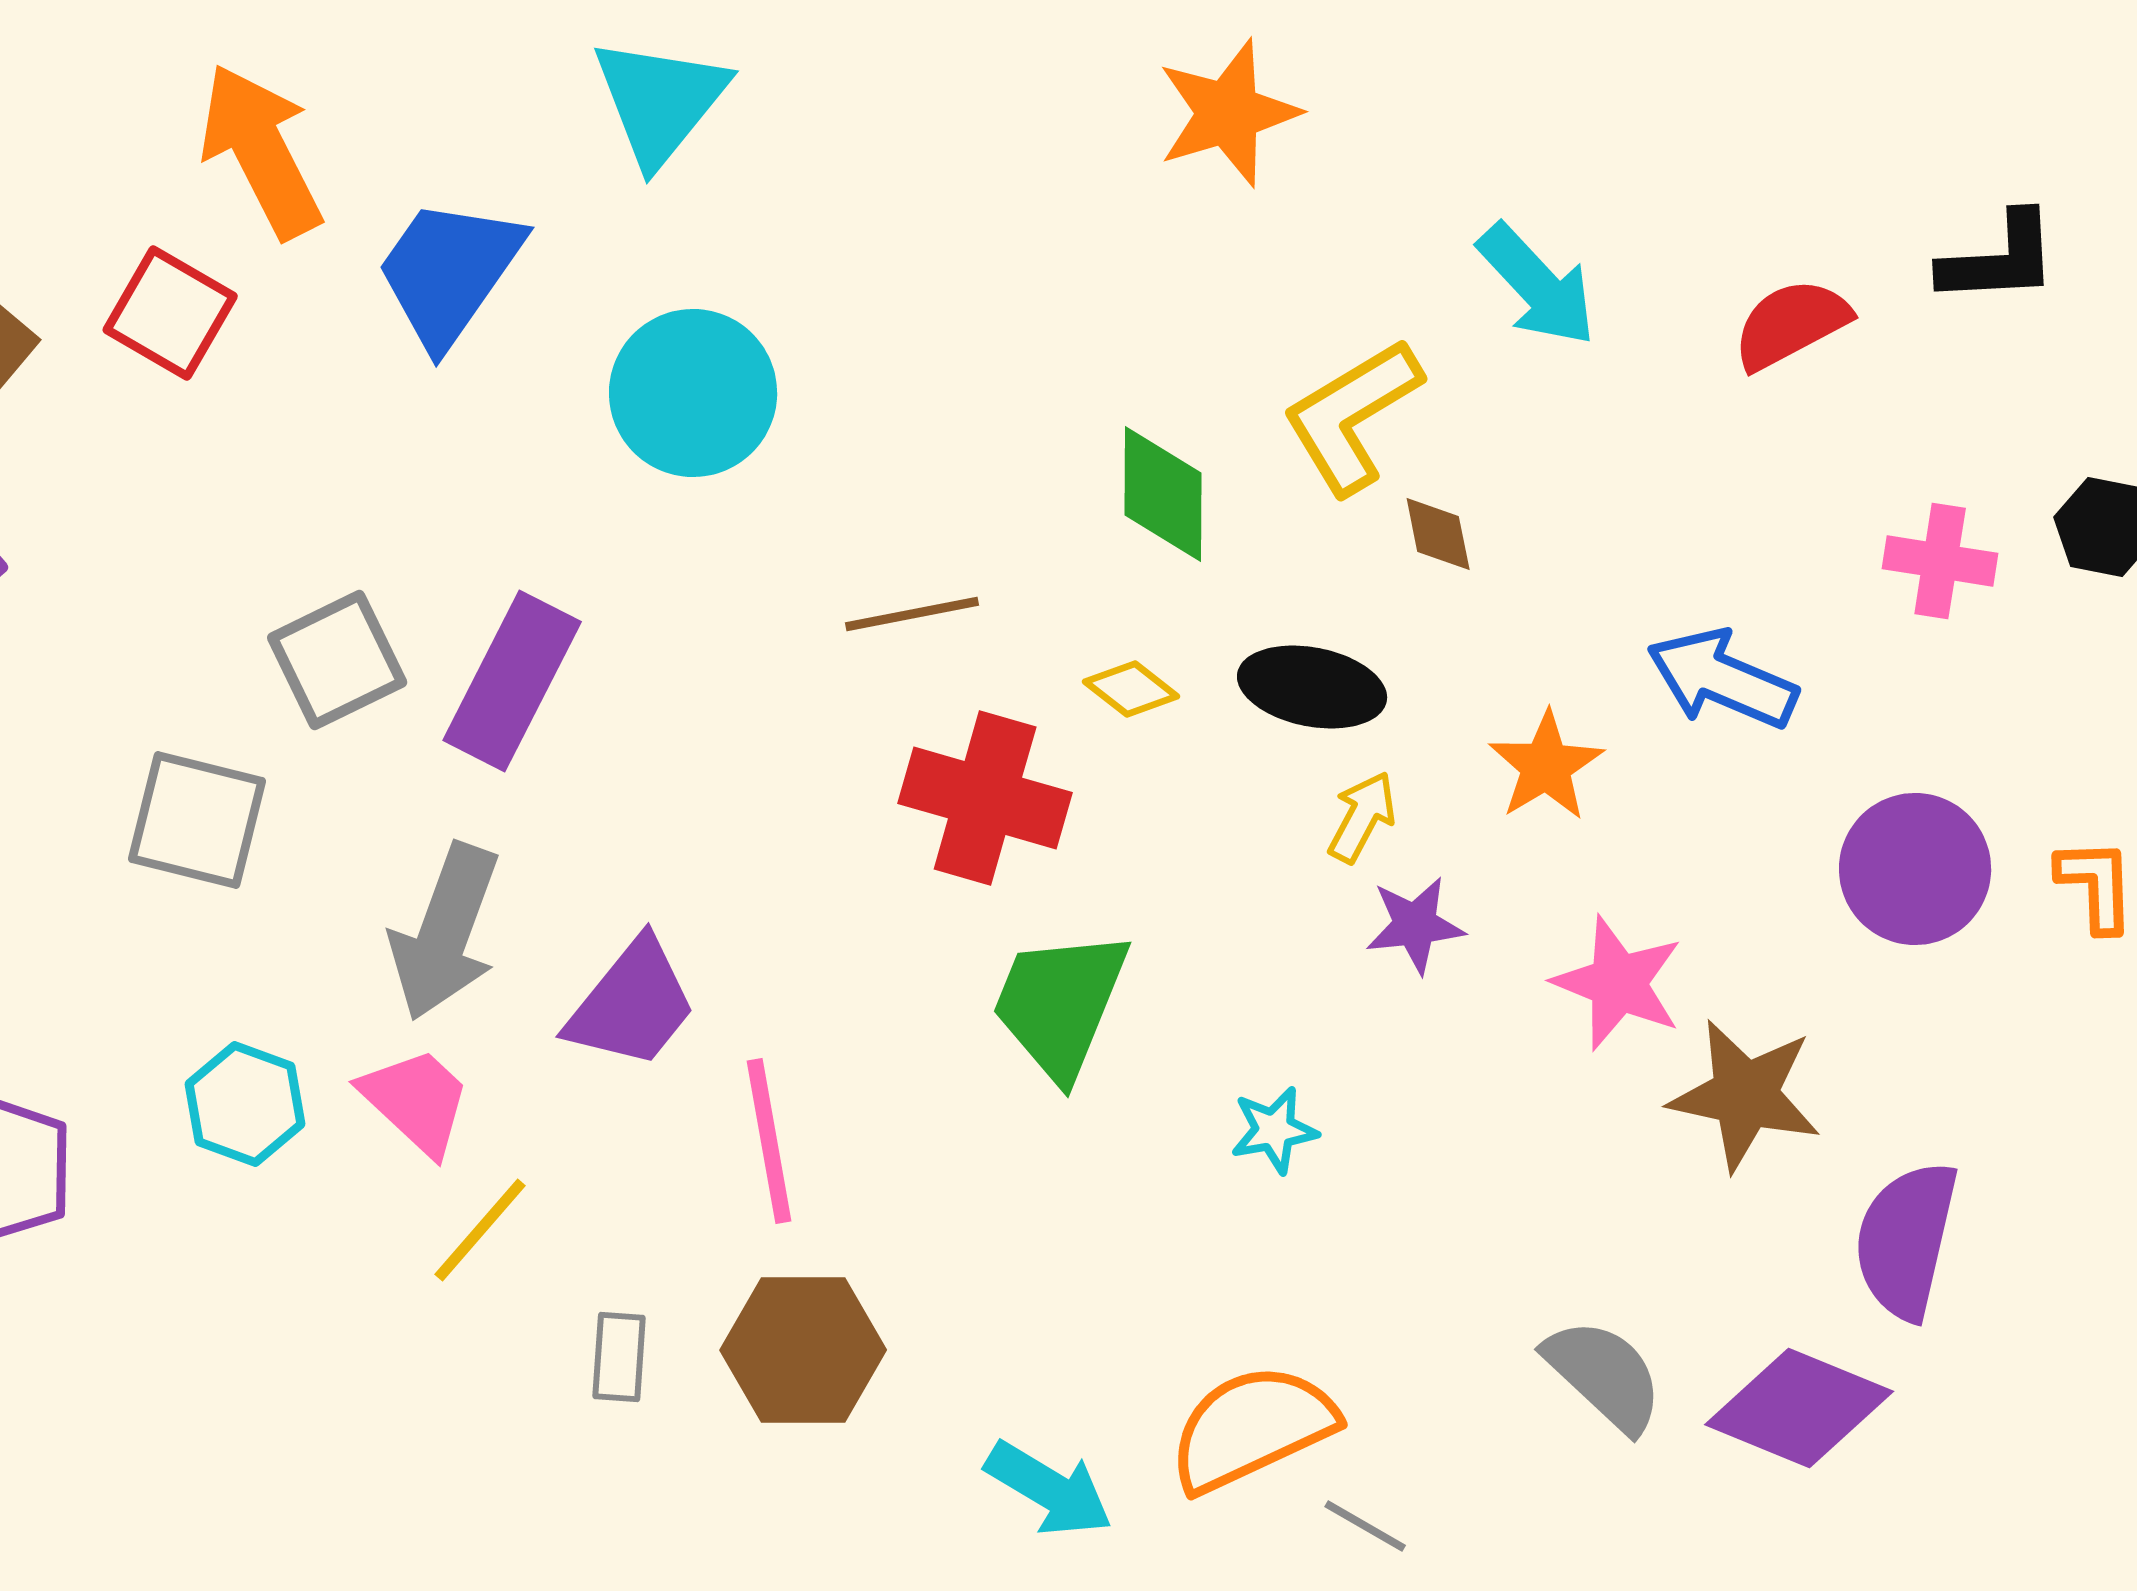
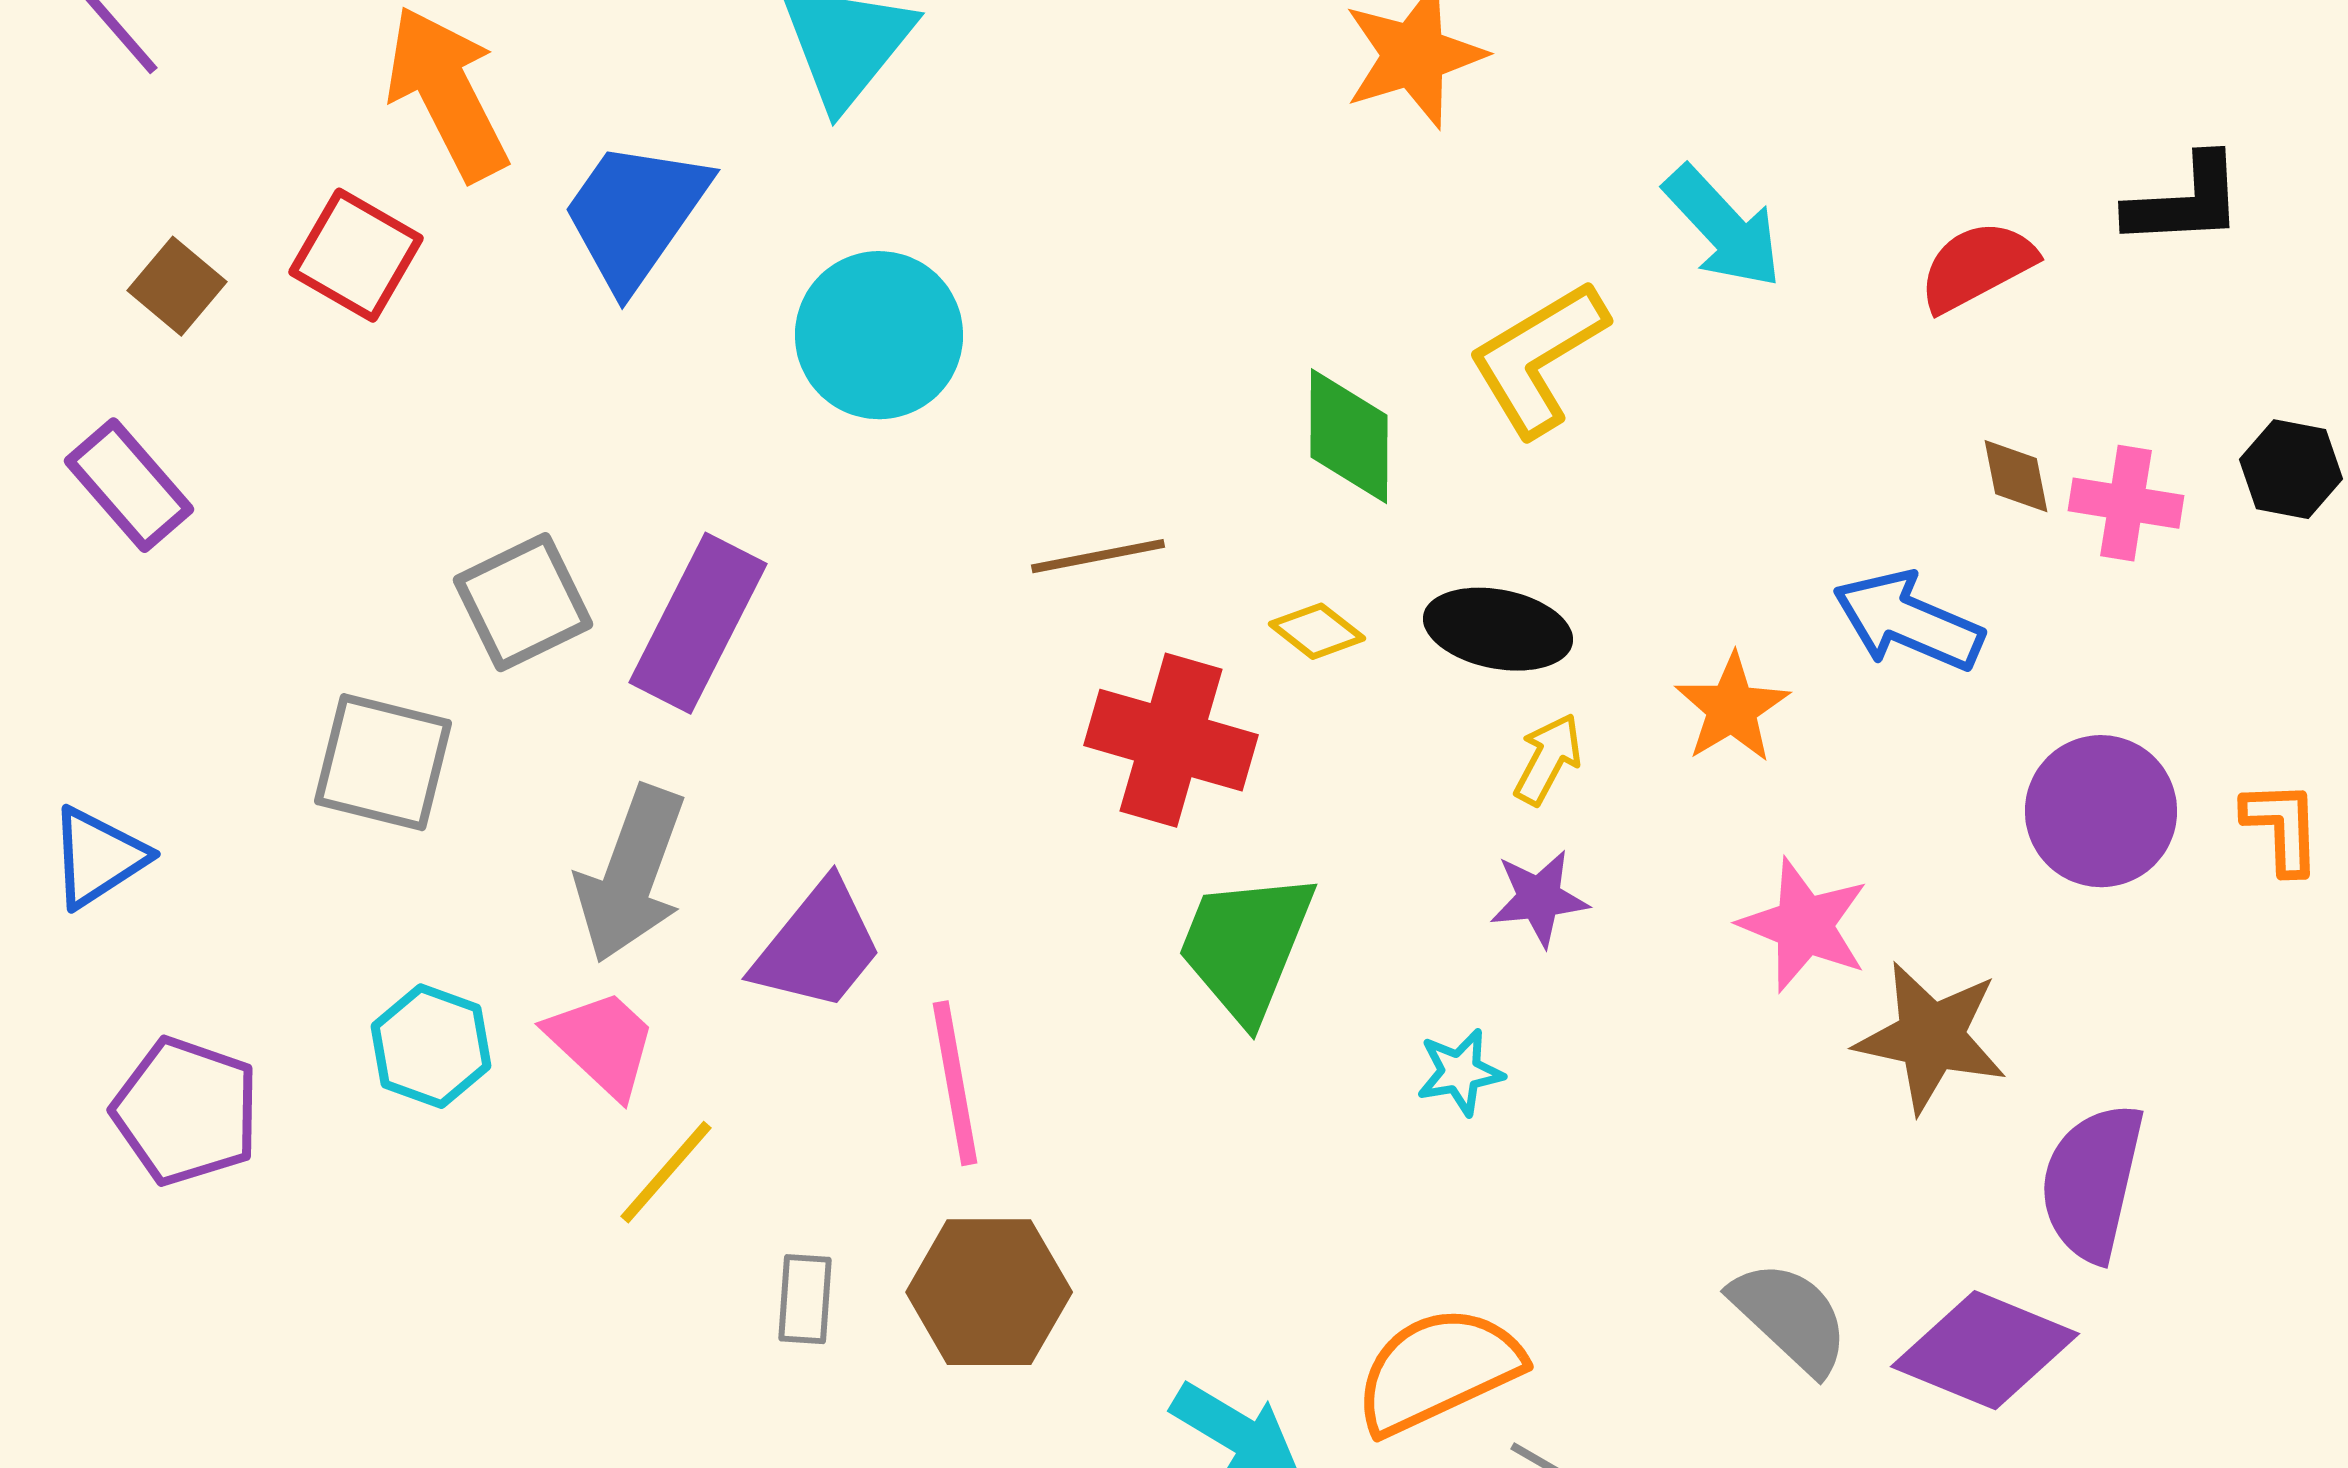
brown diamond: (1438, 534) -> (2016, 476), moved
purple star: (1415, 925) -> (1539, 898), moved

